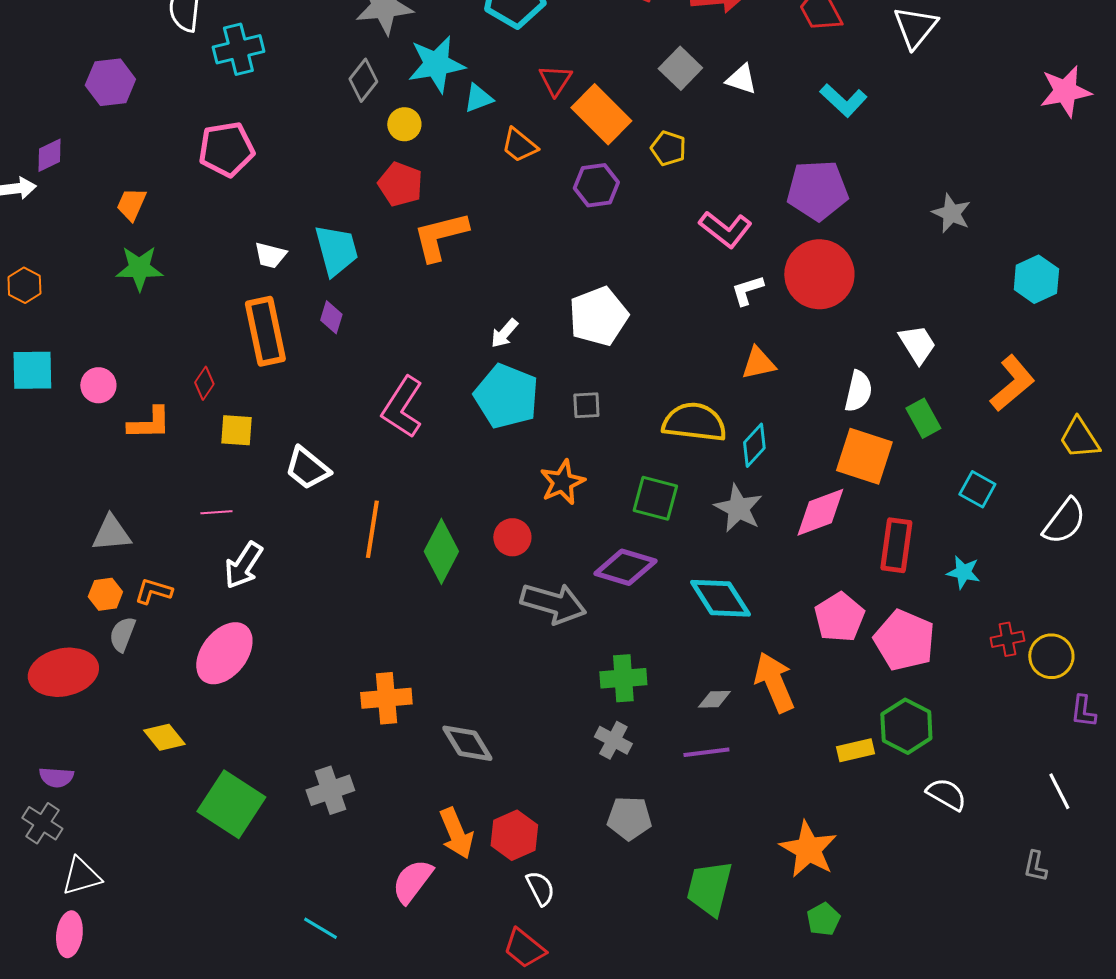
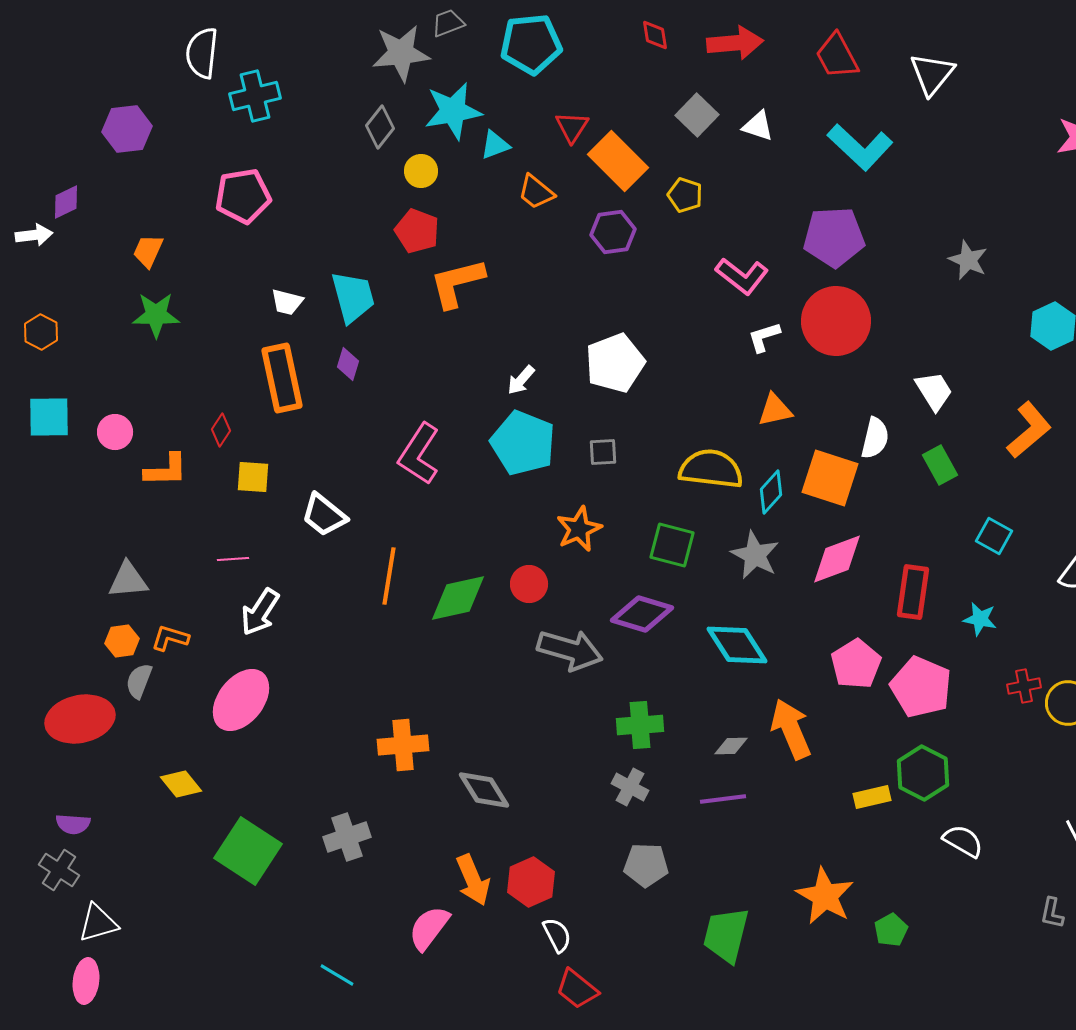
cyan L-shape: (843, 100) -> (860, 147), size x1.4
orange square: (864, 456) -> (830, 478), moved
green diamond: (441, 551) -> (458, 598), turned 50
green pentagon: (823, 919) -> (891, 930), moved
red trapezoid: (524, 948) -> (577, 989), moved

